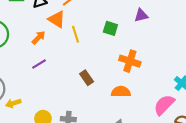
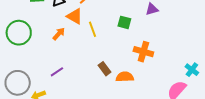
purple line: (39, 64) -> (57, 72), moved
orange semicircle: (121, 92) -> (125, 77), moved

